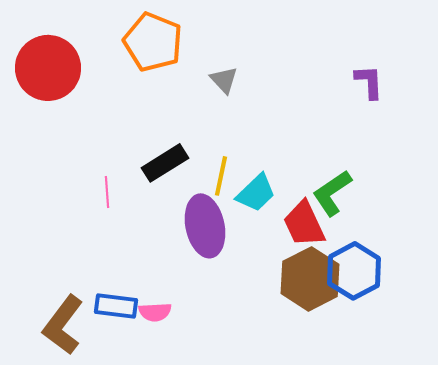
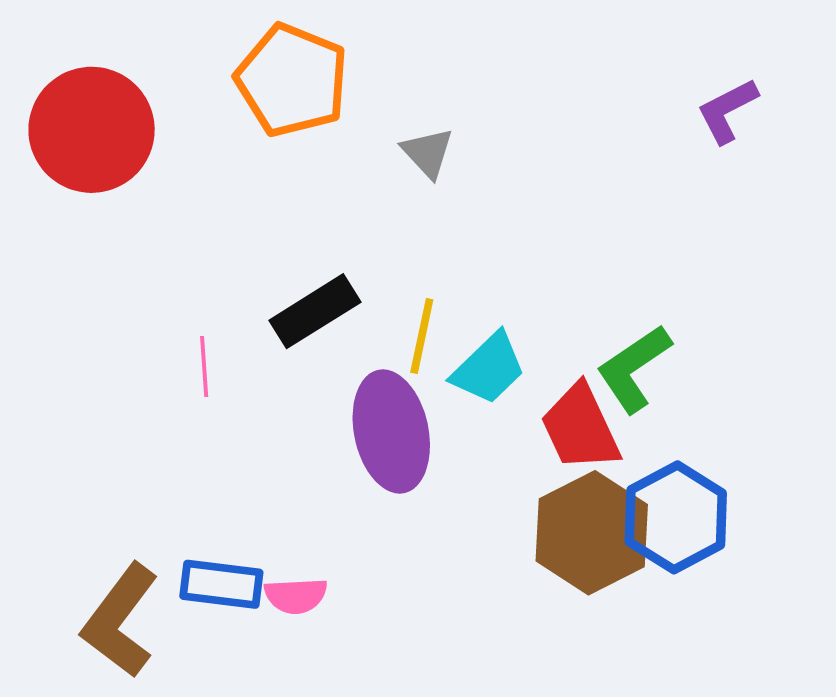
purple L-shape: (369, 82) -> (727, 111), moved, turned -114

